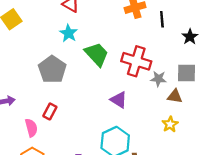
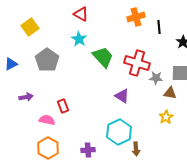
gray pentagon: (52, 69) -> (47, 60), moved
red rectangle: (50, 111) -> (63, 106), turned -48
pink semicircle: (31, 128) -> (47, 120), turned -63

